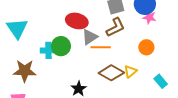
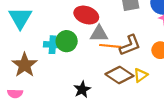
brown L-shape: (115, 27) -> (130, 45), moved
gray triangle: (90, 37) -> (99, 34), turned 30
brown star: (25, 71) -> (25, 65), turned 30

